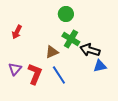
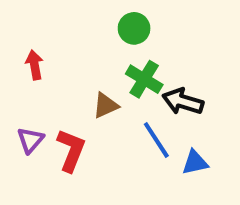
red arrow: (17, 32) -> (35, 65), turned 144
blue triangle: (100, 66) -> (195, 162), moved
blue line: (59, 75) -> (156, 140), moved

